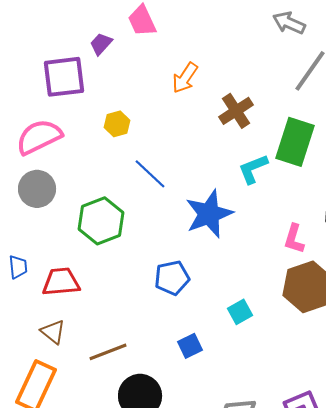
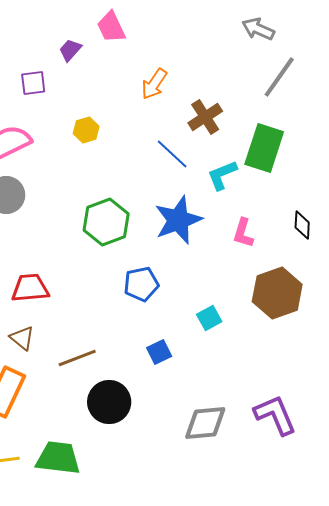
purple square: (64, 77) -> (33, 83), size x0.6
blue line: (150, 174) -> (172, 154), moved
green hexagon: (101, 221) -> (106, 222), moved
pink L-shape: (294, 239) -> (243, 233), moved

